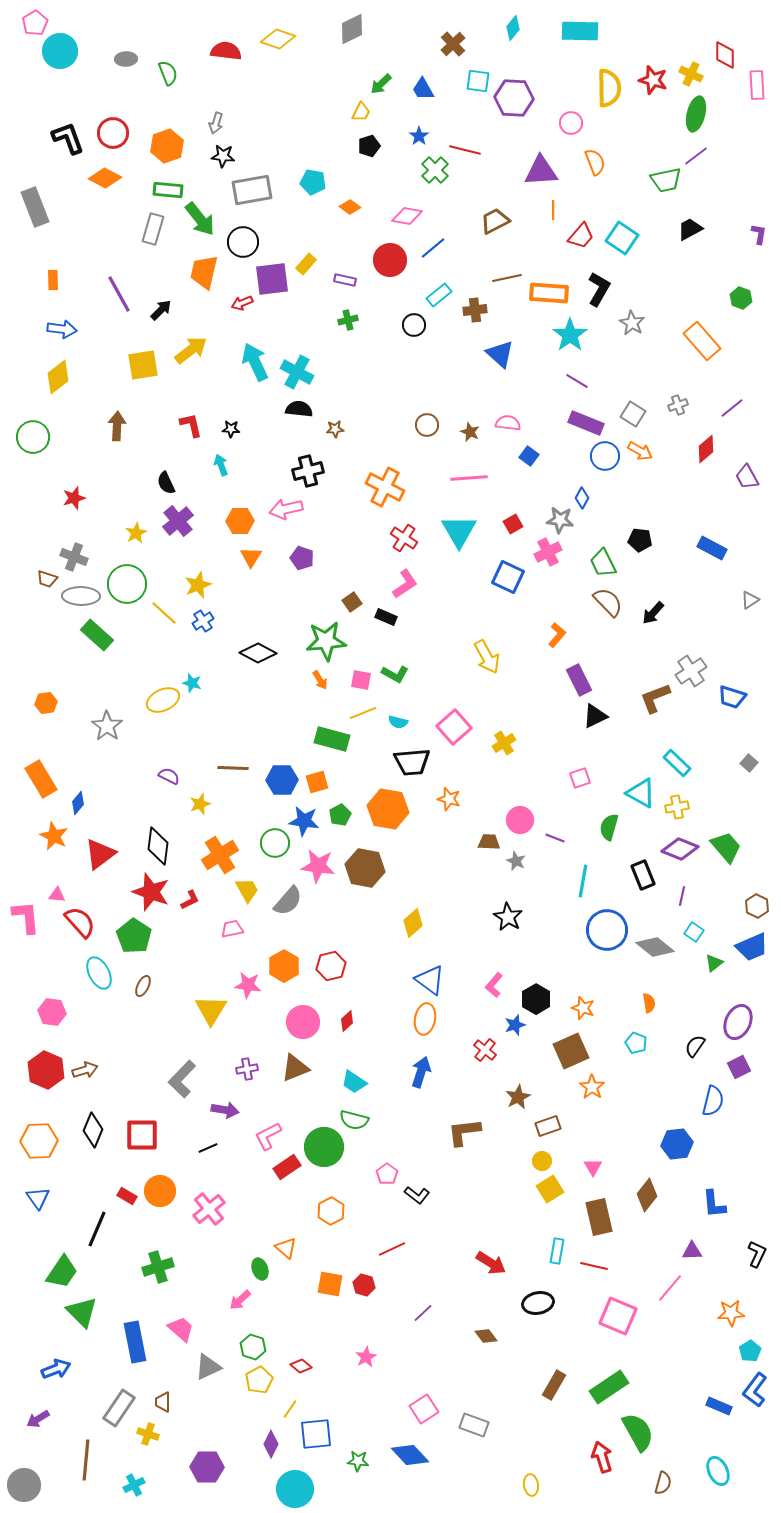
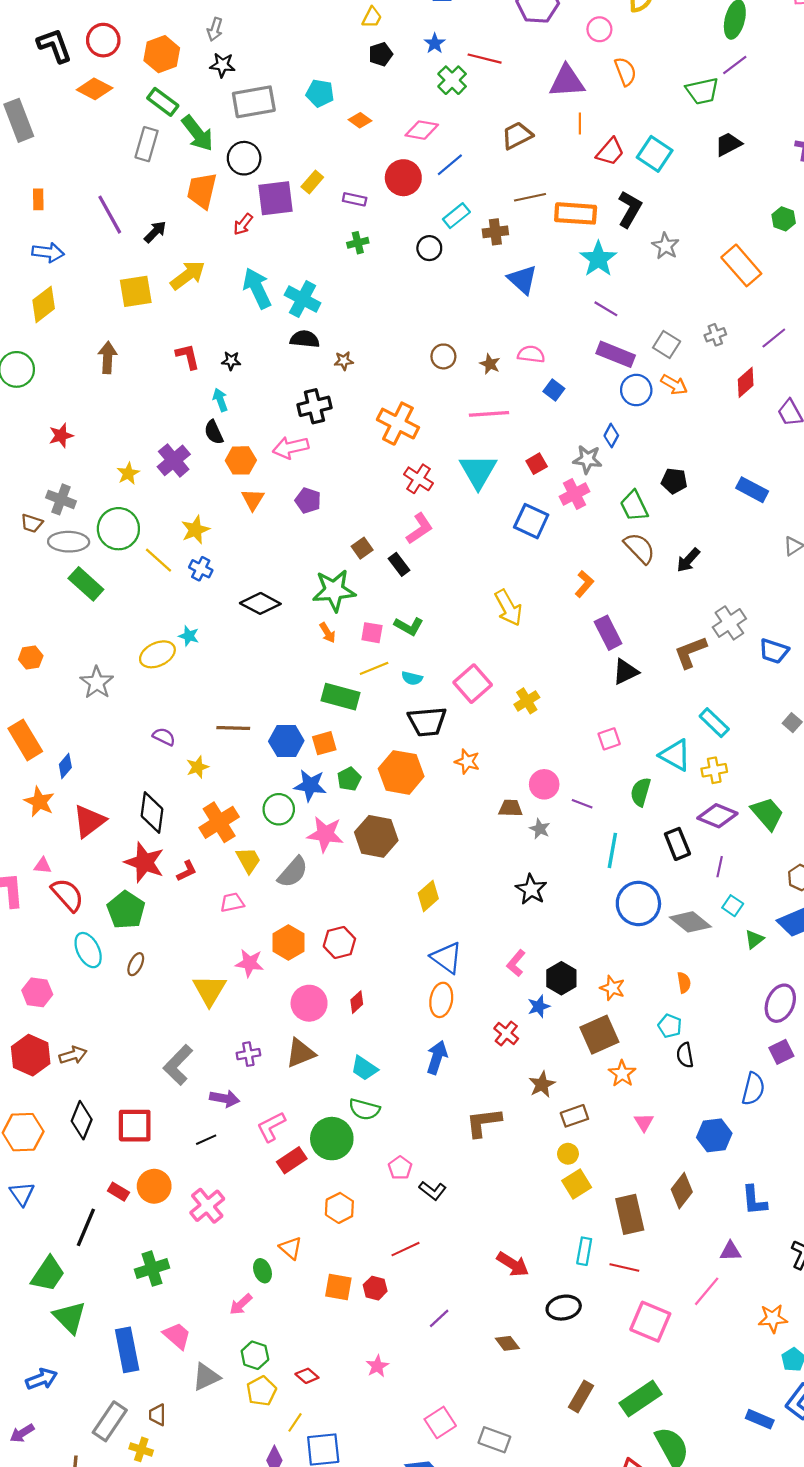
green rectangle: (168, 190) -> (163, 102), turned 32
red arrow: (242, 303) -> (243, 224), turned -30
black semicircle: (166, 483) -> (214, 432), moved
black rectangle: (386, 617) -> (399, 564), turned 30
blue cross: (203, 621) -> (201, 569), turned -30
black semicircle: (695, 1046) -> (685, 1055), moved, turned -45
pink triangle: (593, 1167) -> (644, 1122), moved

